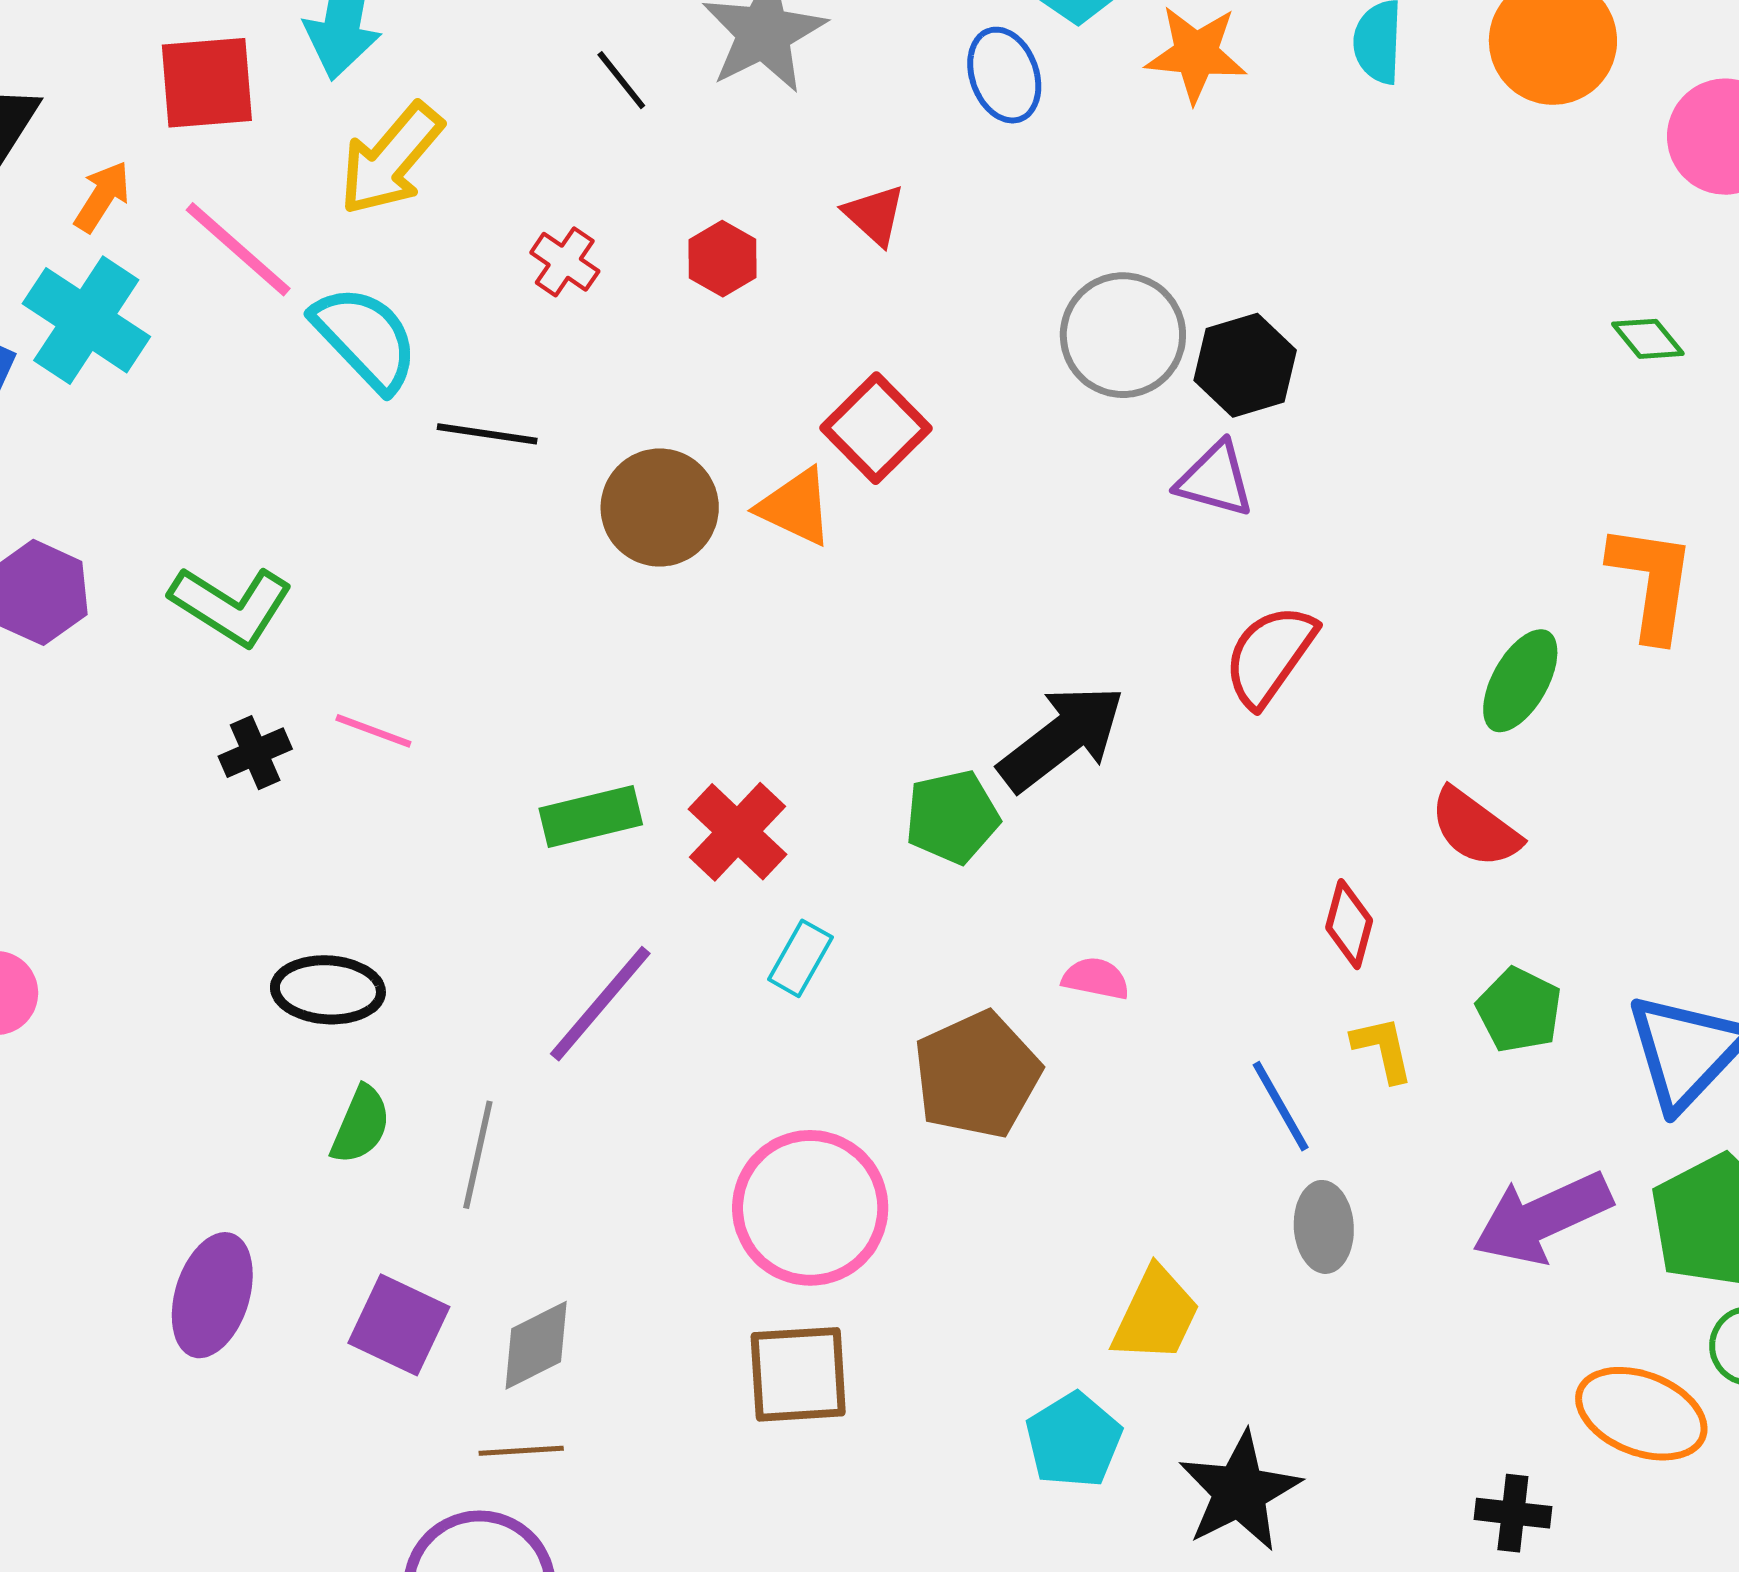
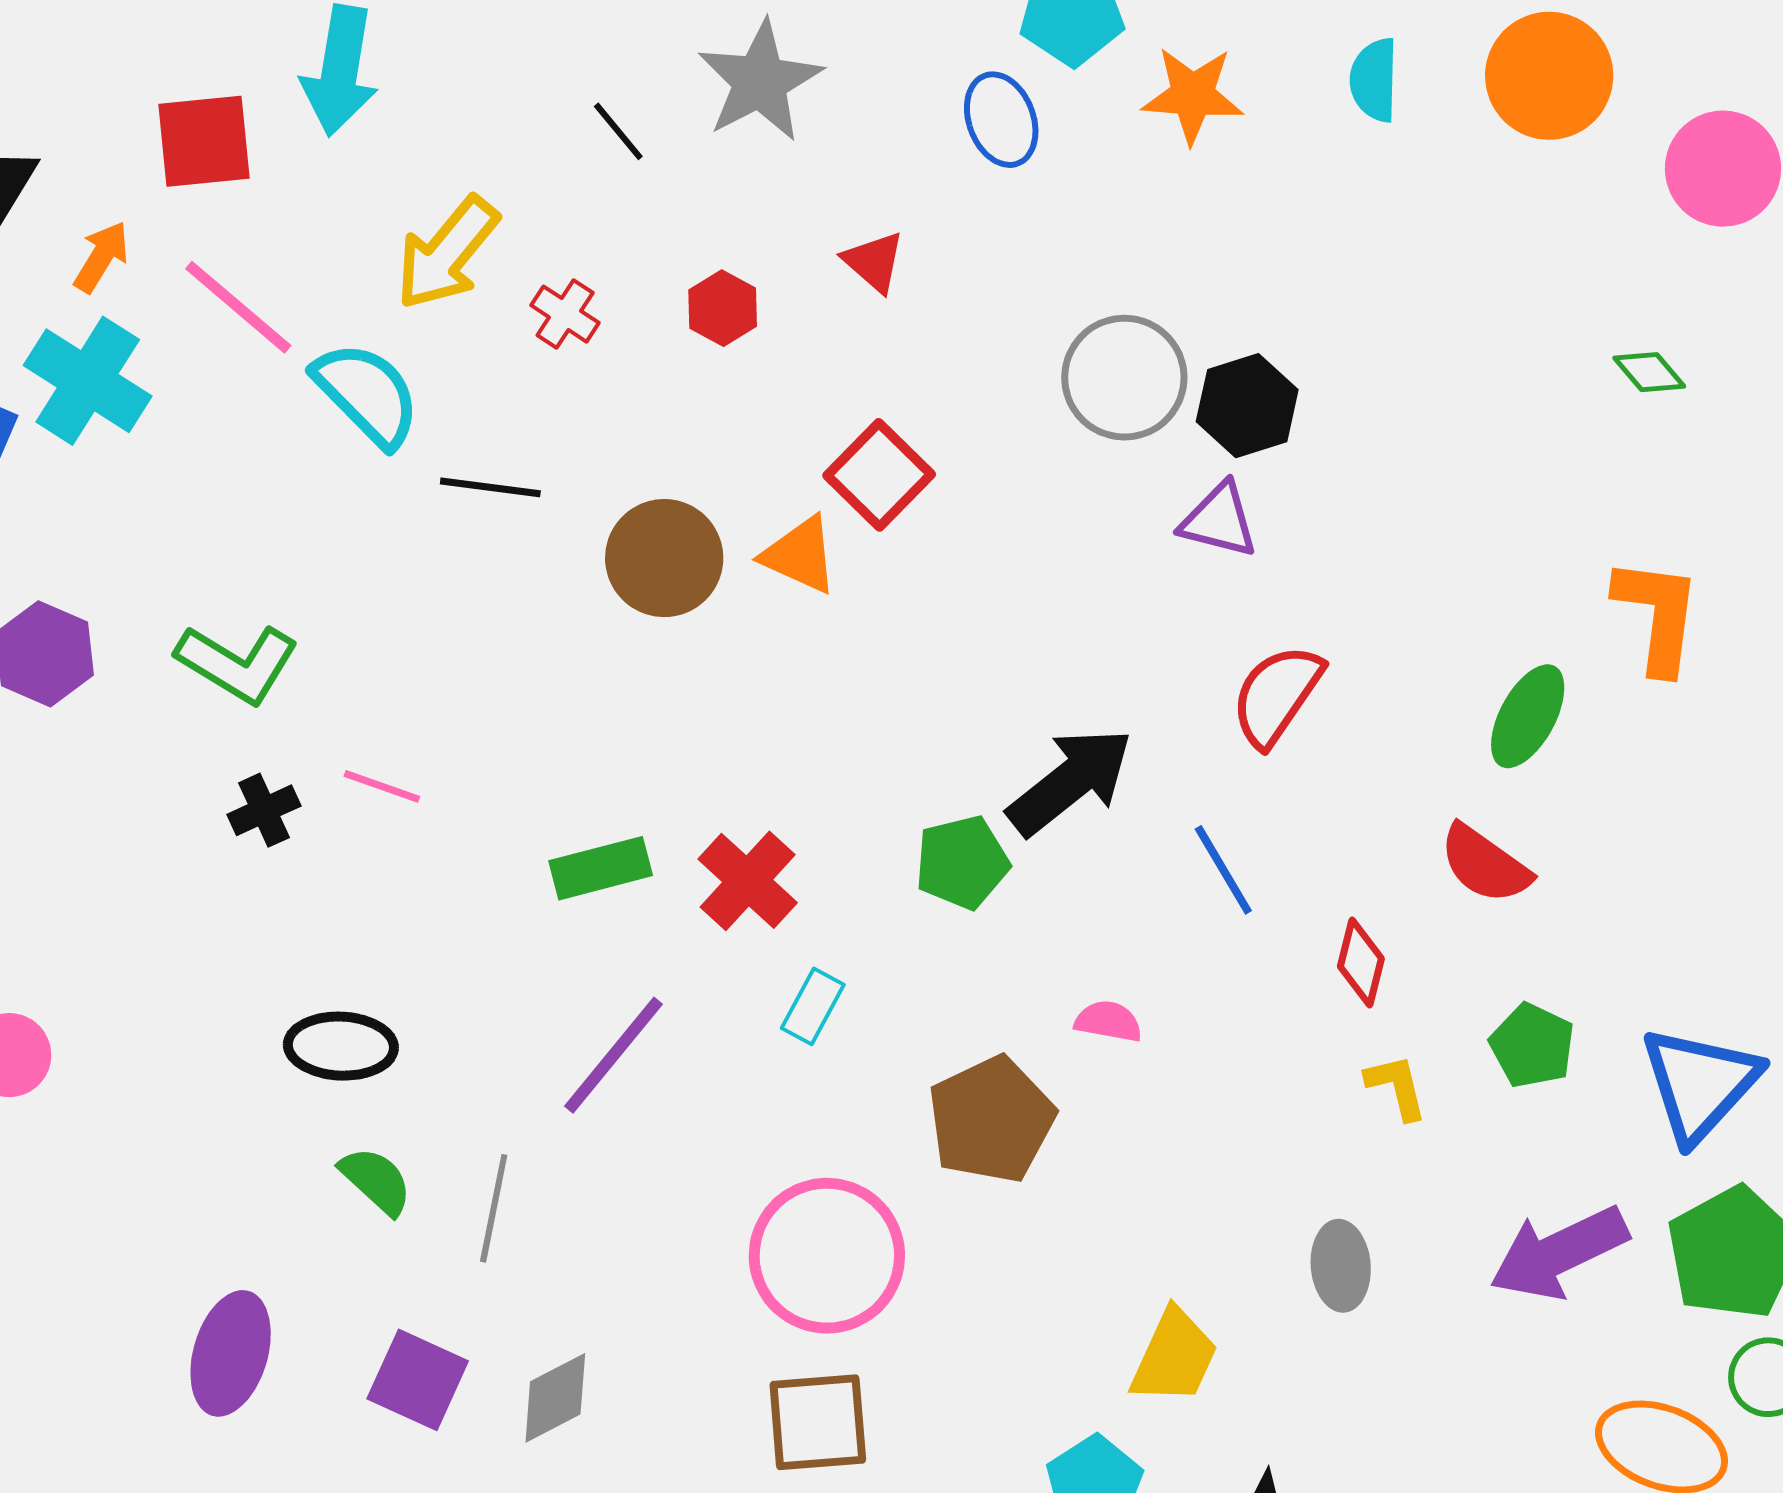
yellow arrow: (391, 159) -> (447, 253), moved
blue line: (1281, 1106) -> (1223, 870), moved
green semicircle: (361, 1125) -> (376, 1181), turned -70

